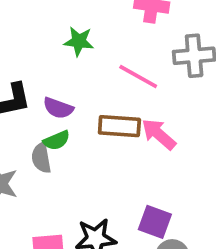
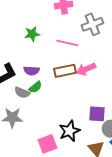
pink arrow: (159, 134) -> (86, 69), turned -48
gray semicircle: (41, 158) -> (22, 93), moved, turned -42

